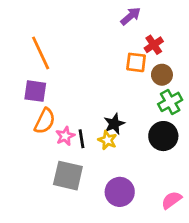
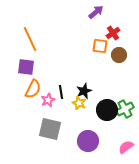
green cross: (170, 102) -> (125, 109), moved
black circle: (163, 136) -> (107, 110), moved
black line: (82, 139) -> (61, 92), moved

